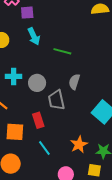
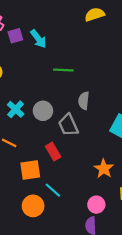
cyan arrow: (34, 36) -> (38, 39), moved
cyan cross: (14, 76) -> (16, 109), turned -35
cyan line: (44, 148) -> (53, 190), moved

